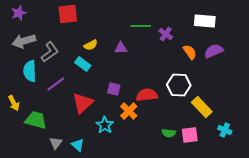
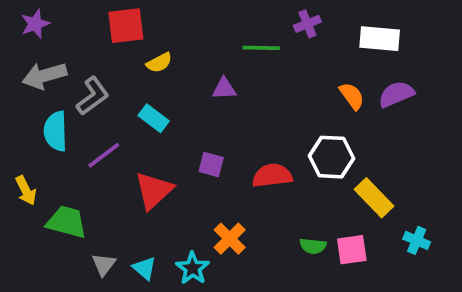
purple cross: (166, 34) -> (307, 24), moved, turned 32
yellow semicircle: (91, 45) -> (159, 63), moved
orange cross: (129, 111) -> (230, 239), moved
cyan star: (105, 125) -> (193, 268), moved

